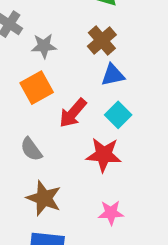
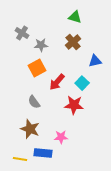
blue triangle: (113, 75) -> (95, 61), moved
brown star: (44, 198) -> (30, 129), moved
pink star: (111, 213) -> (61, 137), moved

